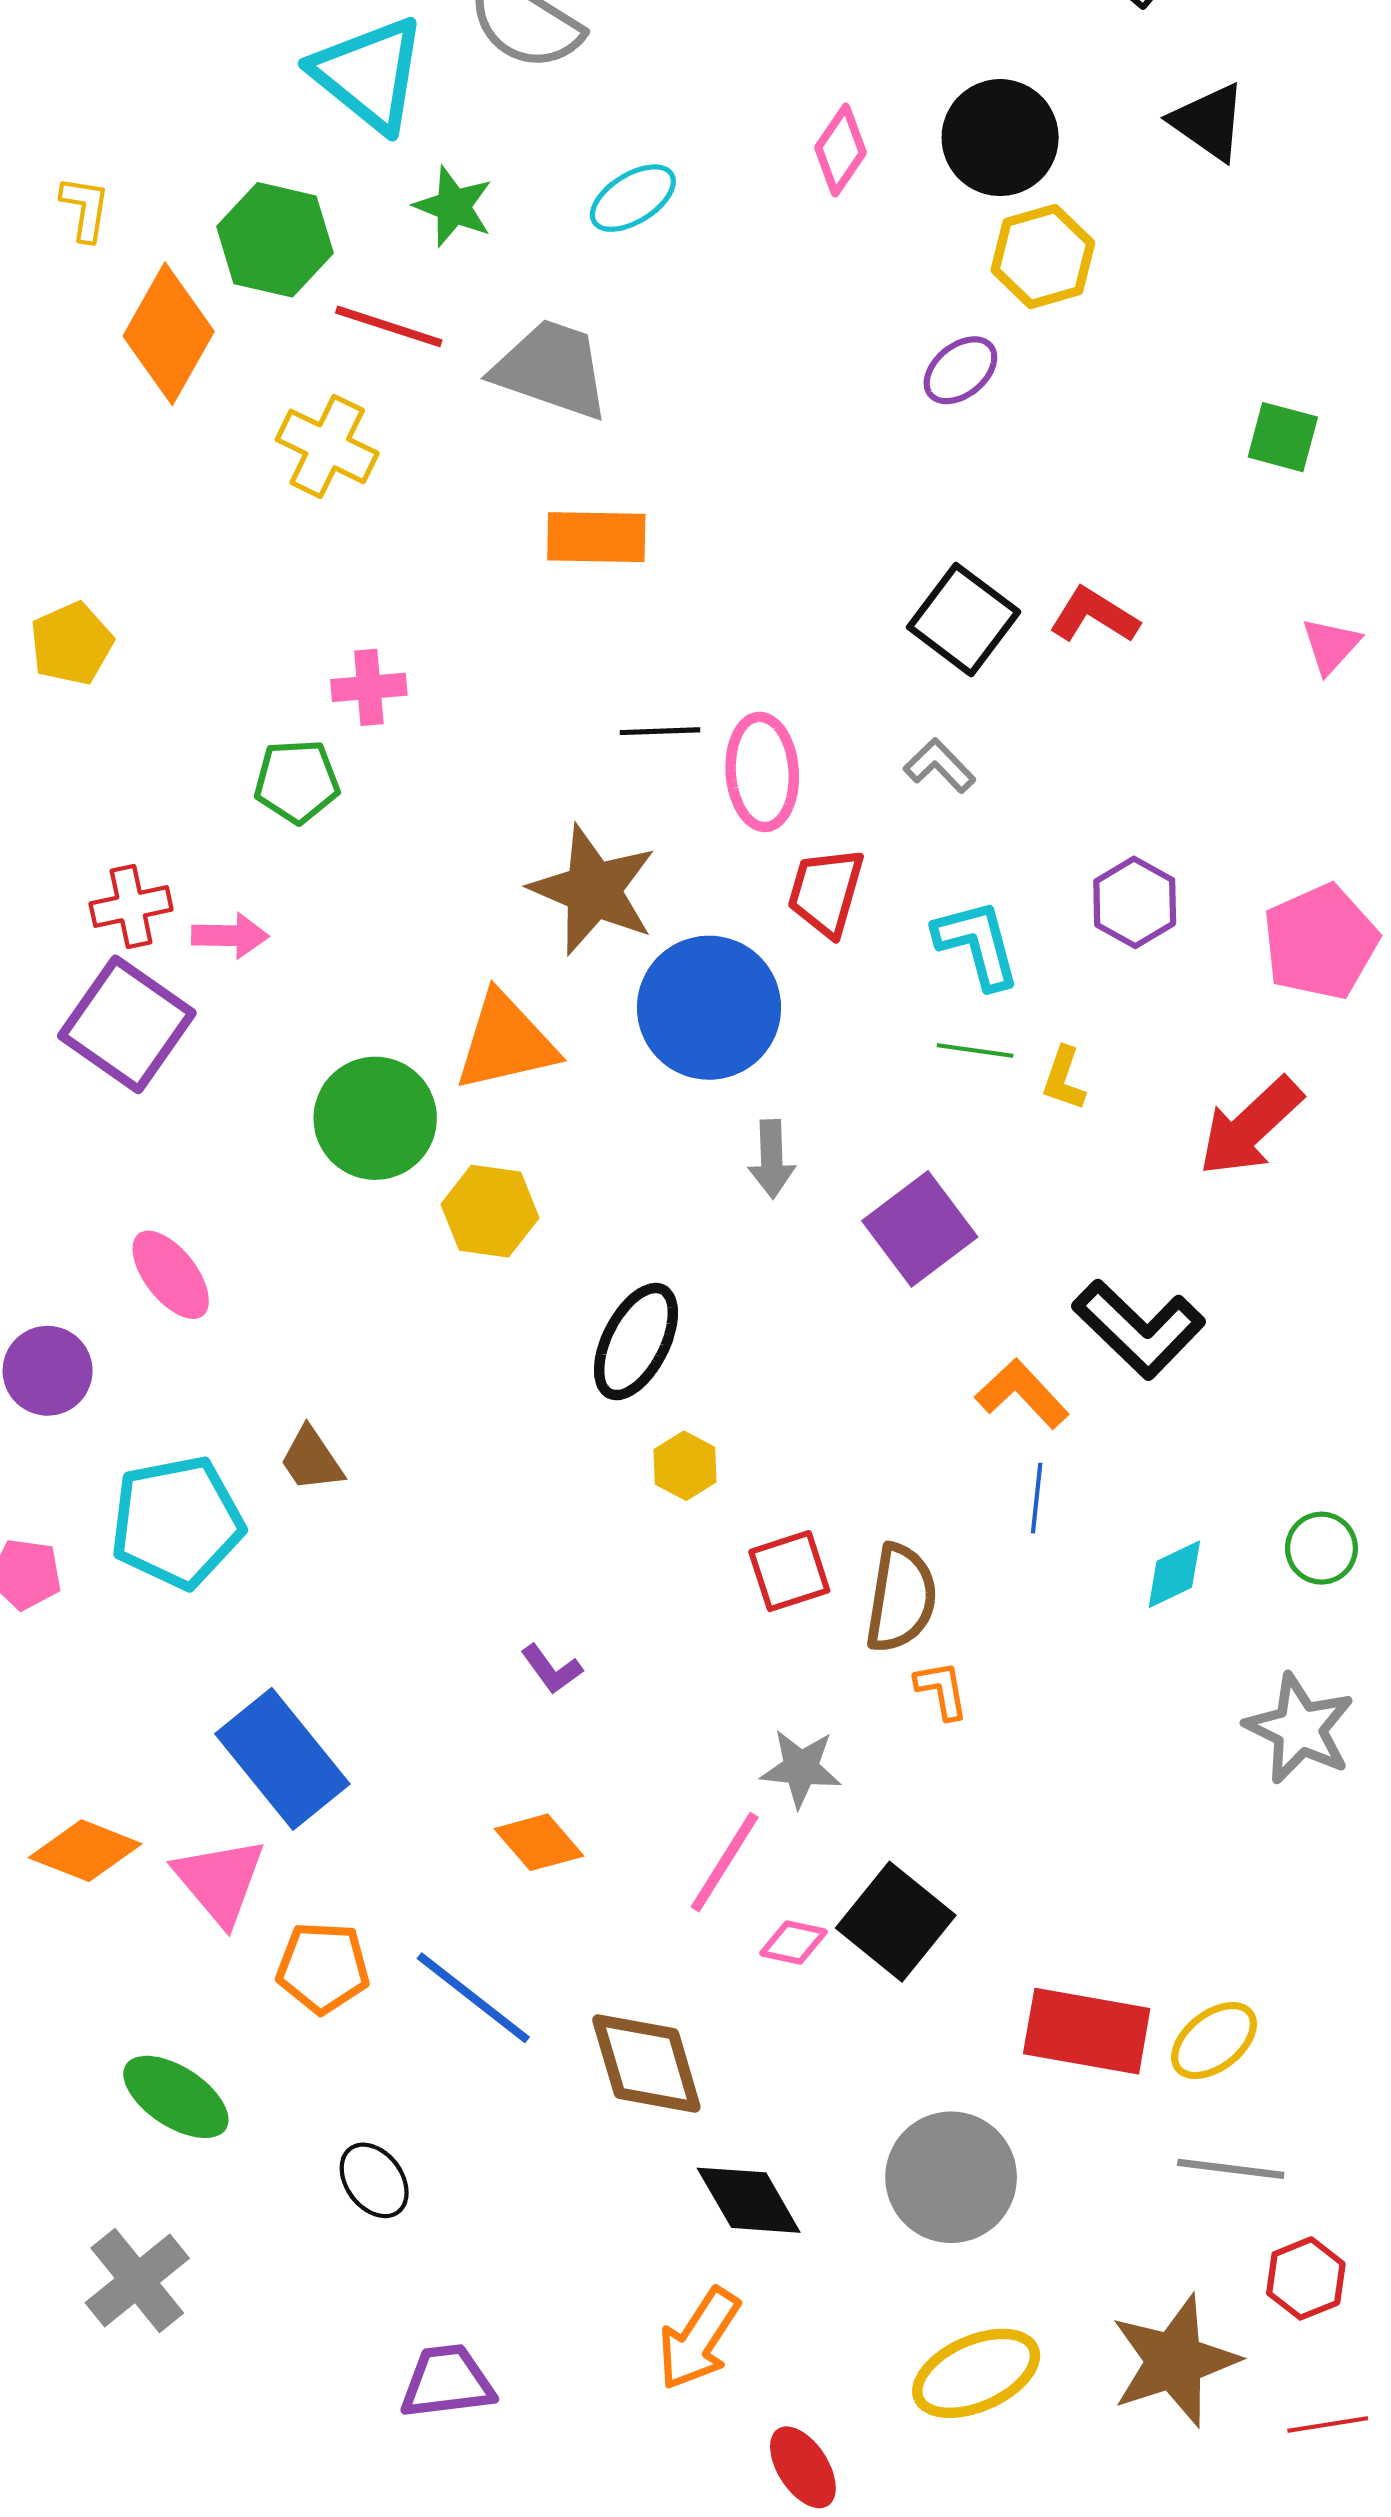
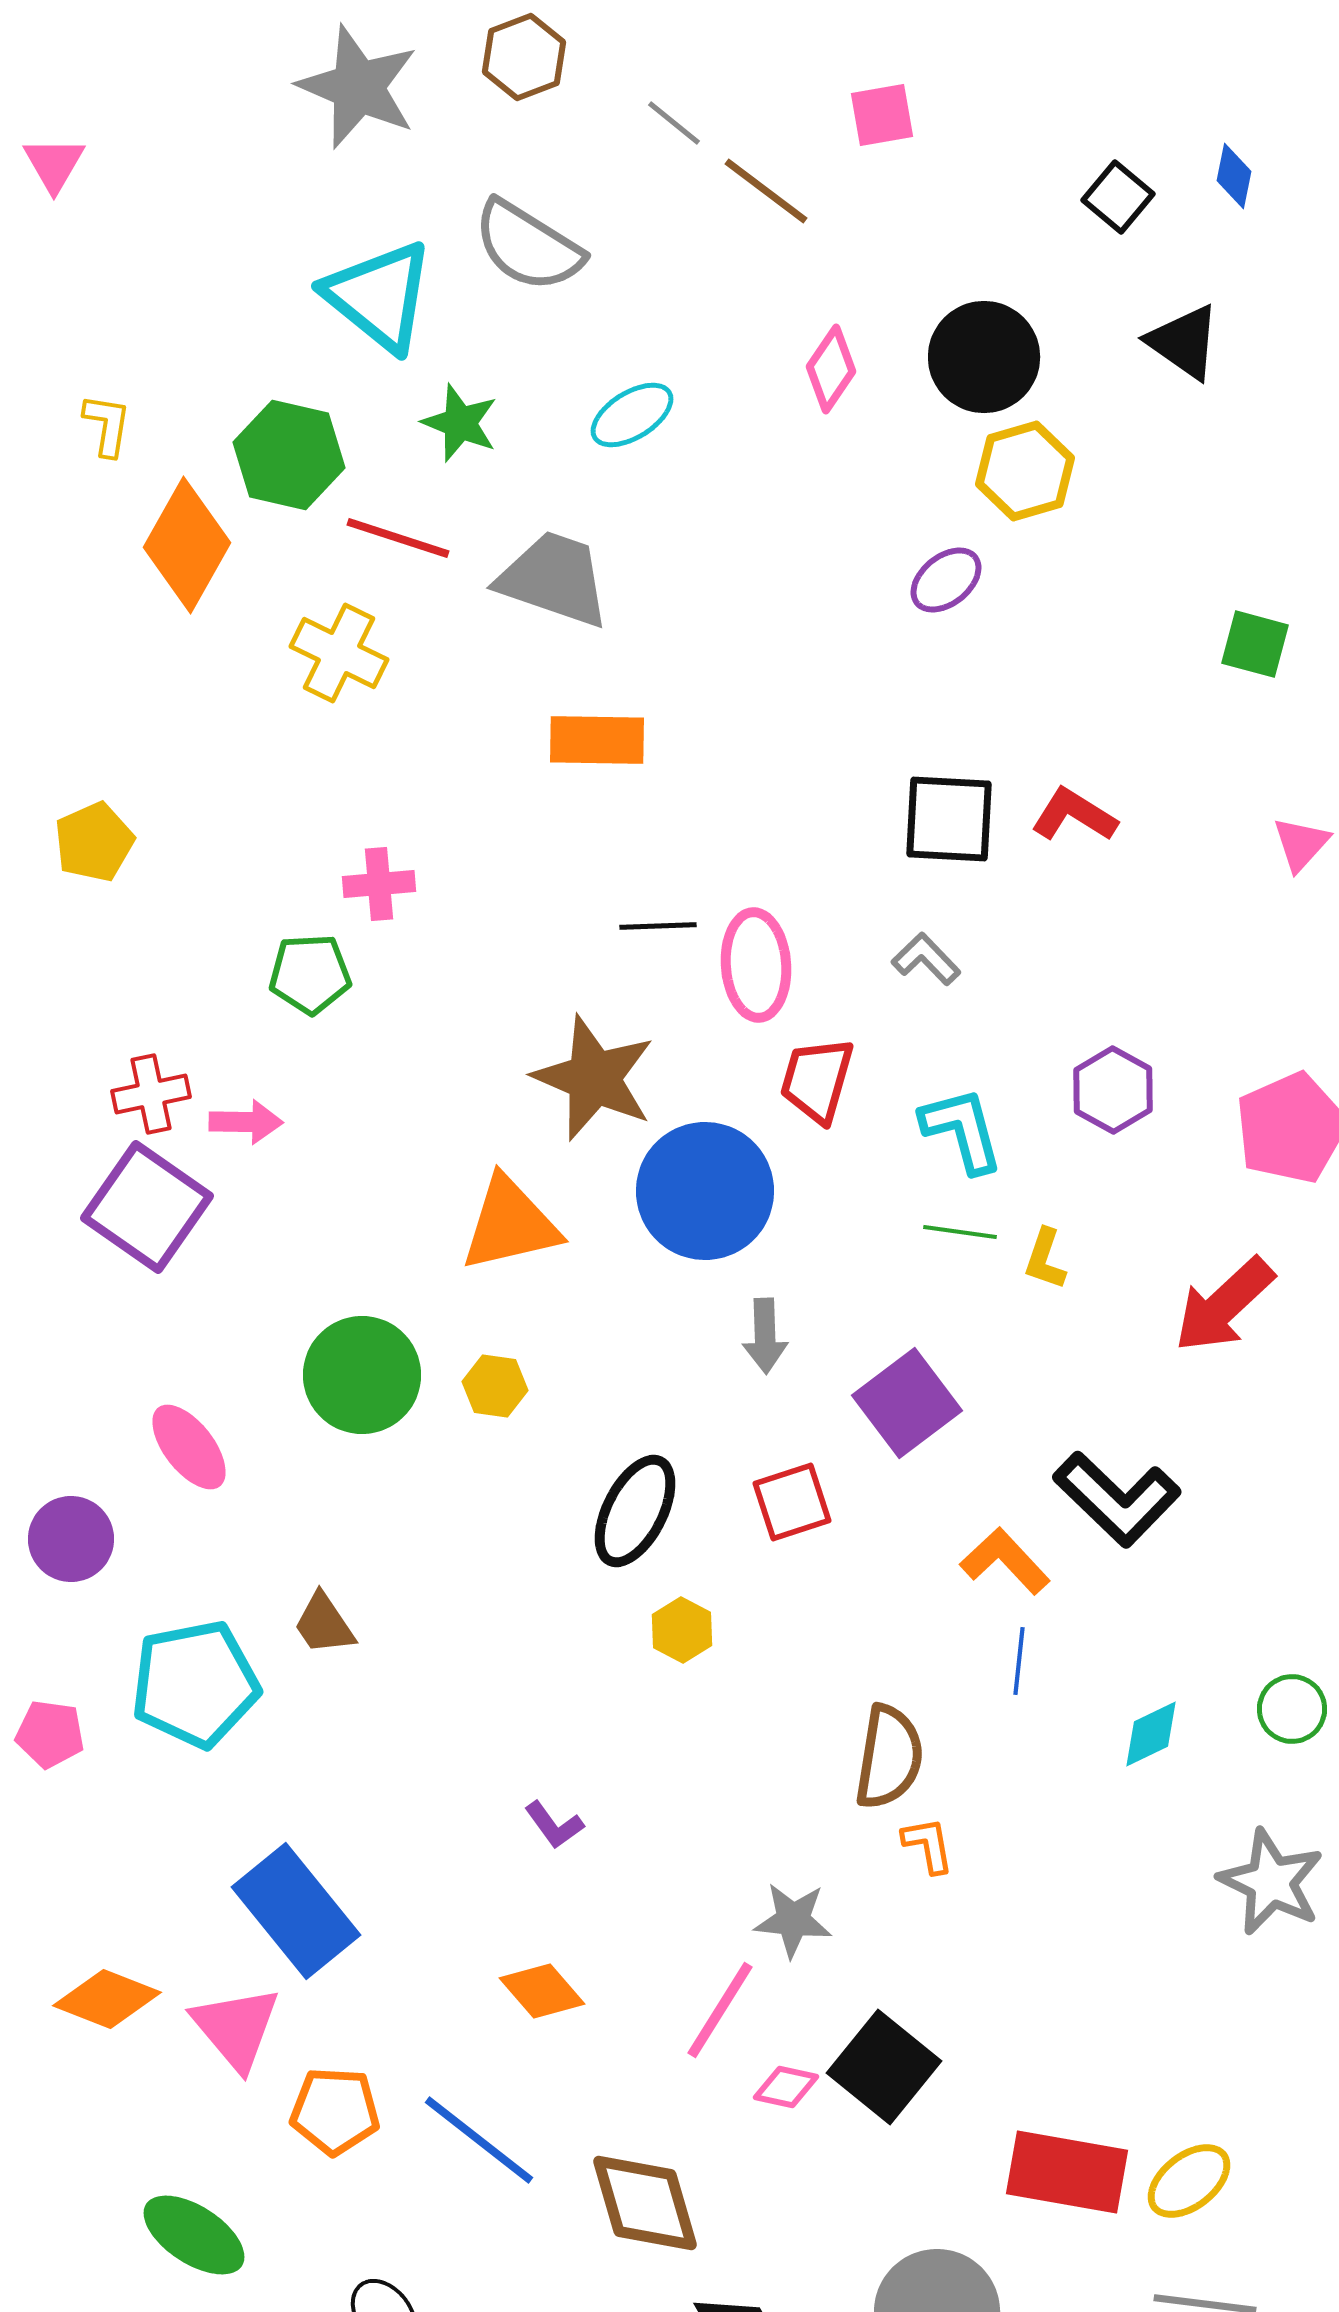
black square: (964, 620) -> (949, 819), turned -34
green circle: (375, 1118) -> (362, 1375), moved
yellow hexagon: (490, 1211) -> (495, 1386), size x0.7
red square: (789, 1571) -> (792, 1502), moved

